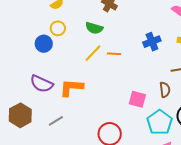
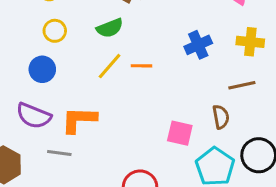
green semicircle: (94, 28) -> (110, 28), turned -36
blue circle: (44, 44) -> (42, 69), moved
gray line: (56, 121) -> (59, 153), moved, turned 42

